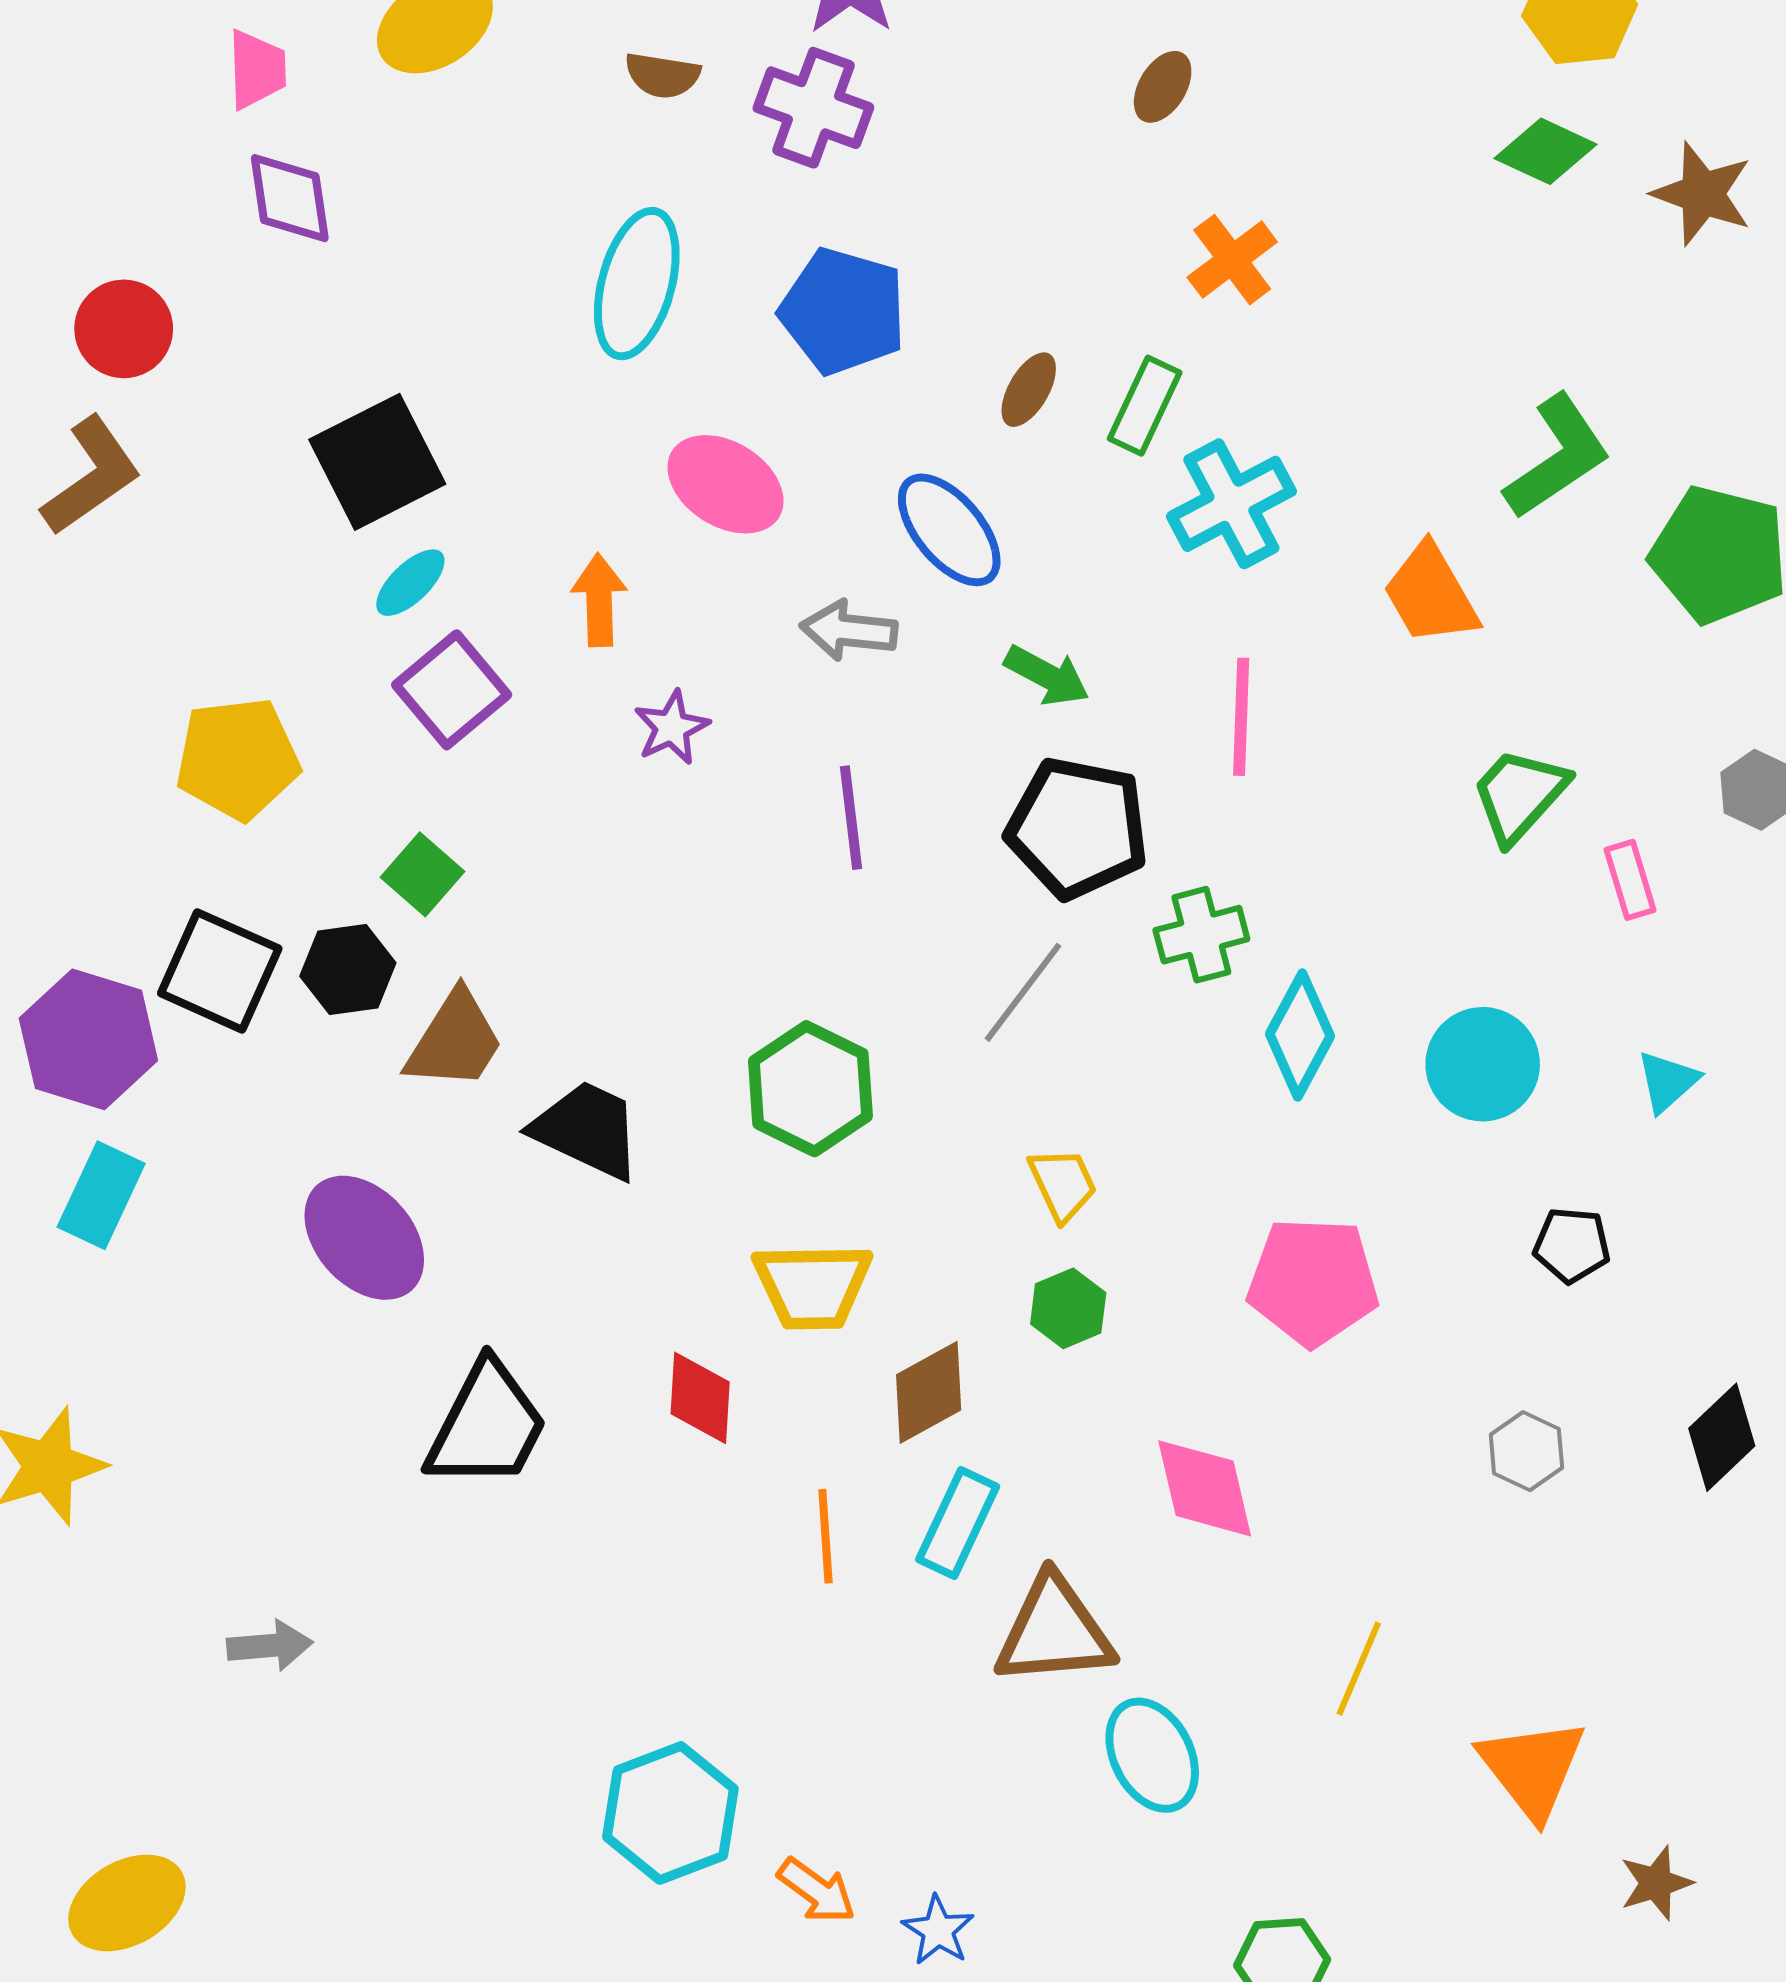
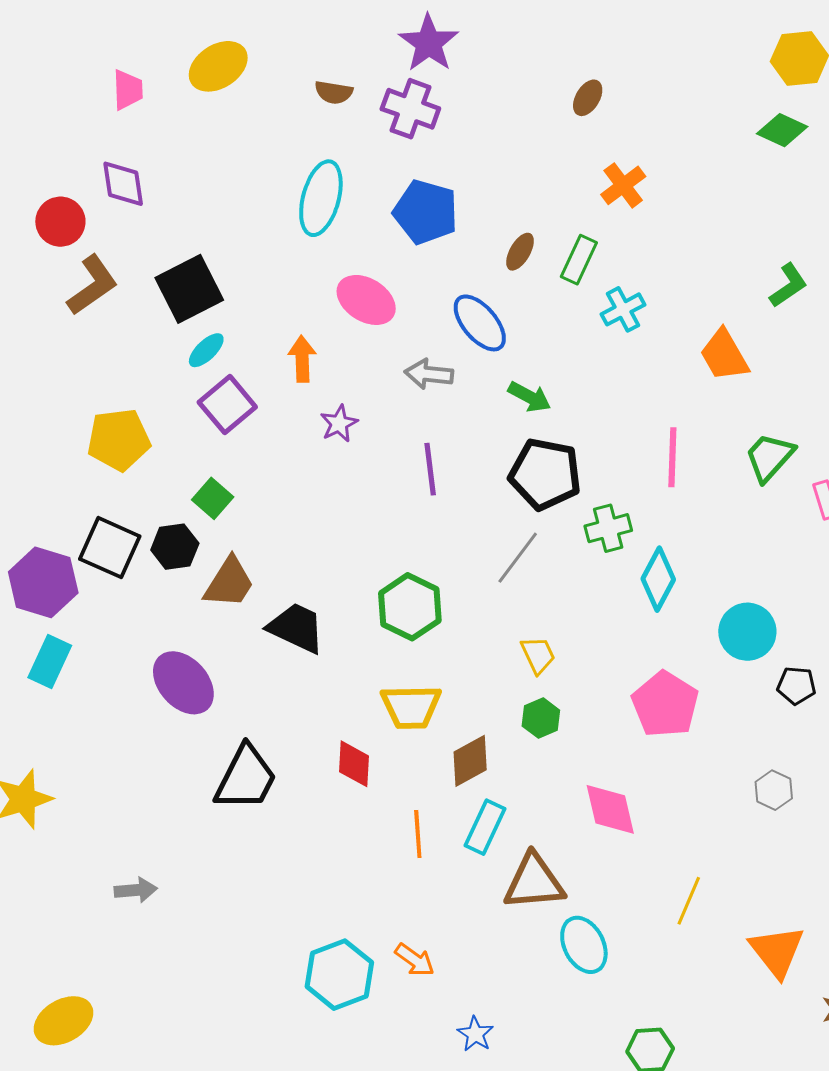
purple diamond: (290, 198) -> (123, 184), moved
green L-shape: (1557, 457) -> (788, 285), size x0.7
brown L-shape: (91, 476) -> (92, 285), moved
cyan cross: (1231, 504) -> (623, 309), size x0.7
pink line: (1241, 717) -> (672, 457), moved
cyan circle: (1483, 1064) -> (747, 632), moved
pink pentagon: (1313, 1282) -> (665, 704), turned 30
orange arrow: (817, 1891) -> (415, 960), moved

